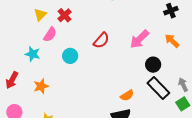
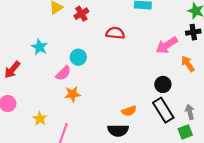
pink semicircle: (50, 34) -> (63, 73), moved
pink arrow: (139, 39) -> (167, 45), moved
red semicircle: (101, 40) -> (115, 33), moved, turned -138
orange star: (41, 86) -> (73, 94), moved

